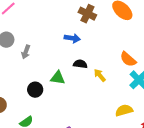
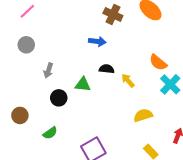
gray arrow: (26, 52) -> (48, 70), moved
yellow semicircle: (124, 110) -> (143, 115), moved

